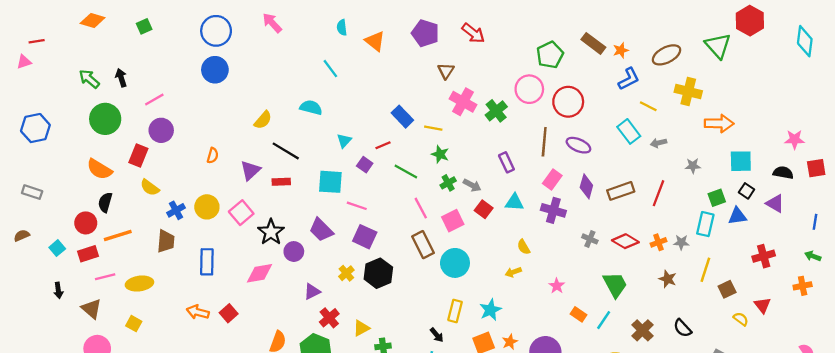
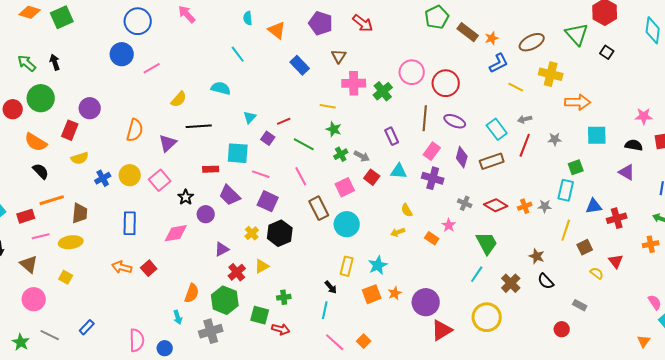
green square: (144, 26) -> (62, 17), moved, size x1.6
green pentagon: (550, 55) -> (437, 17), moved
blue circle: (215, 70) -> (122, 54), moved
pink line: (154, 99) -> (152, 68), moved
pink cross: (463, 102) -> (354, 83), turned -30
blue rectangle: (402, 117) -> (300, 65), moved
cyan rectangle: (629, 131) -> (497, 129), moved
black line: (286, 151) -> (199, 126), turned -35
orange semicircle: (213, 155) -> (135, 130), size x1.6
red rectangle: (281, 182) -> (211, 169), moved
yellow semicircle: (150, 187) -> (80, 158), turned -54
black square: (747, 191) -> (607, 52), moved
red line: (658, 193) -> (525, 145), moved
black semicircle: (105, 202) -> (41, 171), turned 120
pink line: (421, 208) -> (301, 176), moved
blue triangle: (737, 216) -> (594, 206), moved
red circle: (86, 223) -> (13, 109), moved
black star: (271, 232) -> (186, 197), size x0.7
brown trapezoid: (166, 241) -> (80, 213), moved
brown star: (668, 279) -> (537, 256), moved
pink star: (557, 286) -> (449, 225), moved
orange rectangle: (578, 314) -> (432, 238), moved
yellow triangle: (361, 328) -> (262, 266), moved

